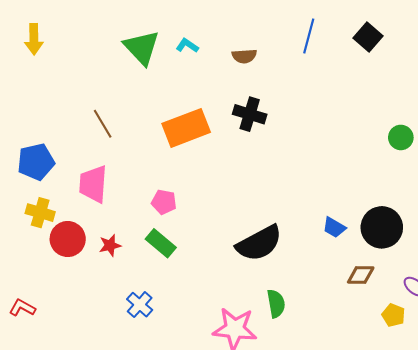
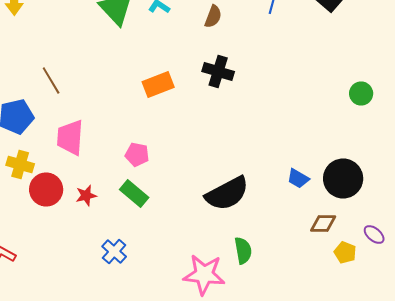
brown semicircle: (244, 56) -> (213, 16), turned -65
brown line: (103, 124) -> (51, 80), moved
orange rectangle: (186, 128) -> (158, 84), size x0.7
yellow pentagon: (393, 315) -> (345, 252), moved

